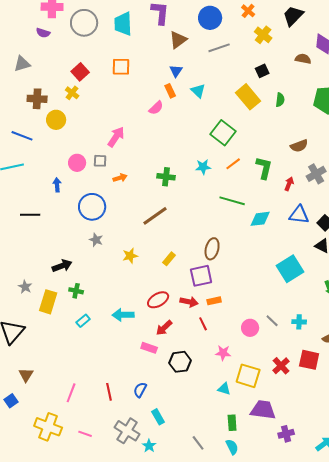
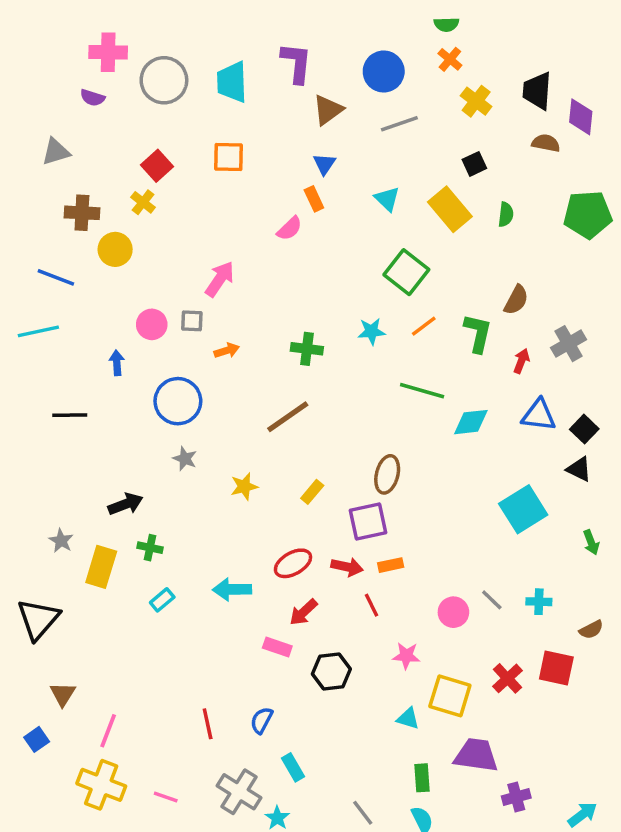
black trapezoid: (293, 16) -> (537, 91), moved, turned -40
cyan triangle: (198, 91) -> (387, 199), moved
brown semicircle: (299, 146) -> (516, 300), moved, turned -42
pink line: (71, 393) -> (108, 731), moved

